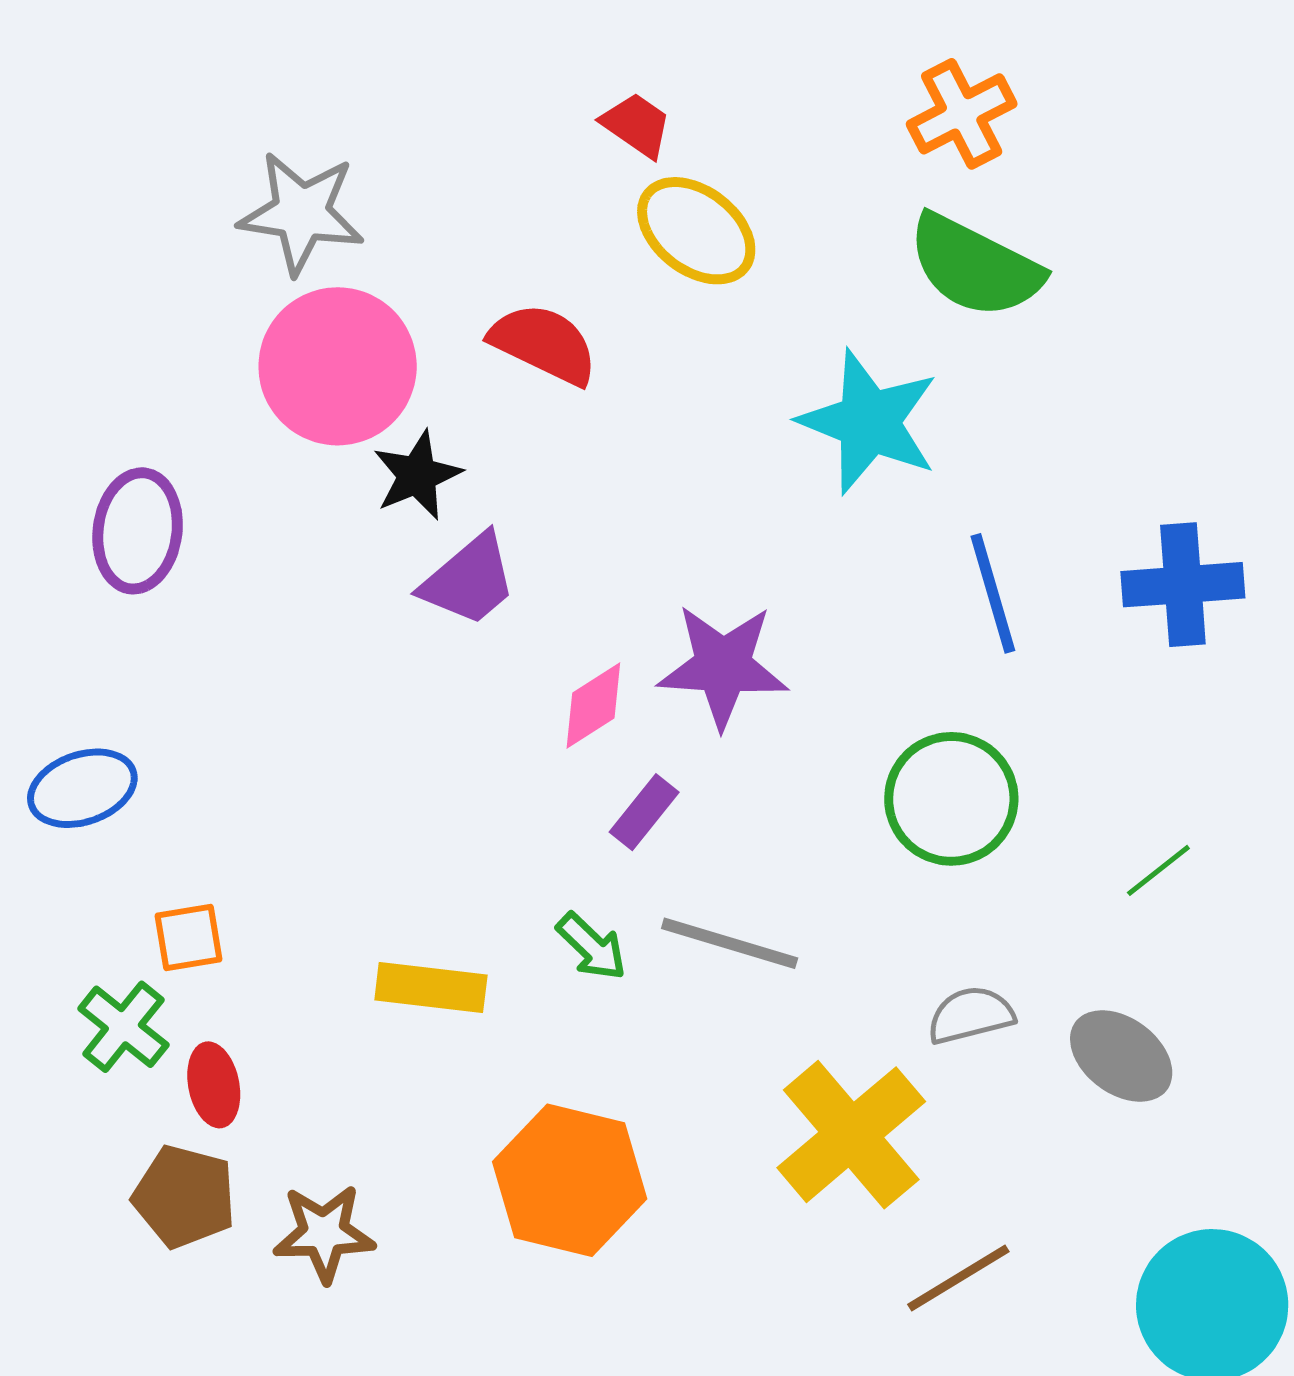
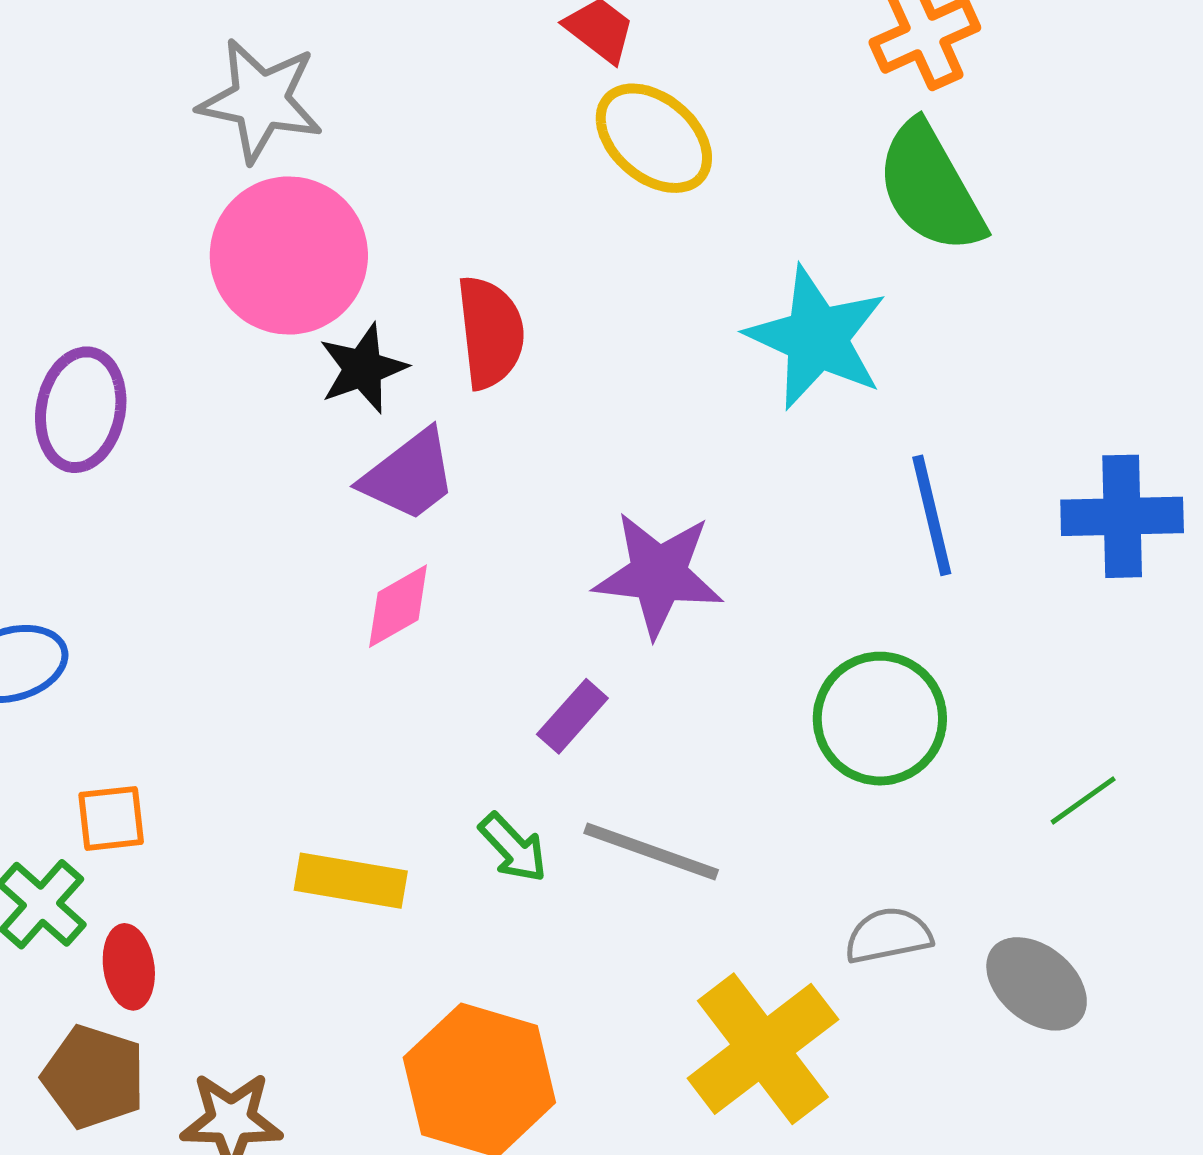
green semicircle: (975, 266) -> (930, 188), turned 31
red semicircle: (544, 344) -> (490, 332), moved, turned 55
pink diamond: (593, 705) -> (398, 606), moved

